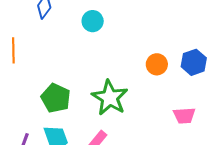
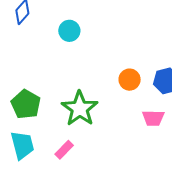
pink trapezoid: (184, 116) -> (153, 118), moved

